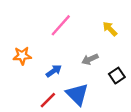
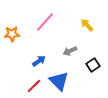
orange star: (22, 56) -> (12, 34), moved

